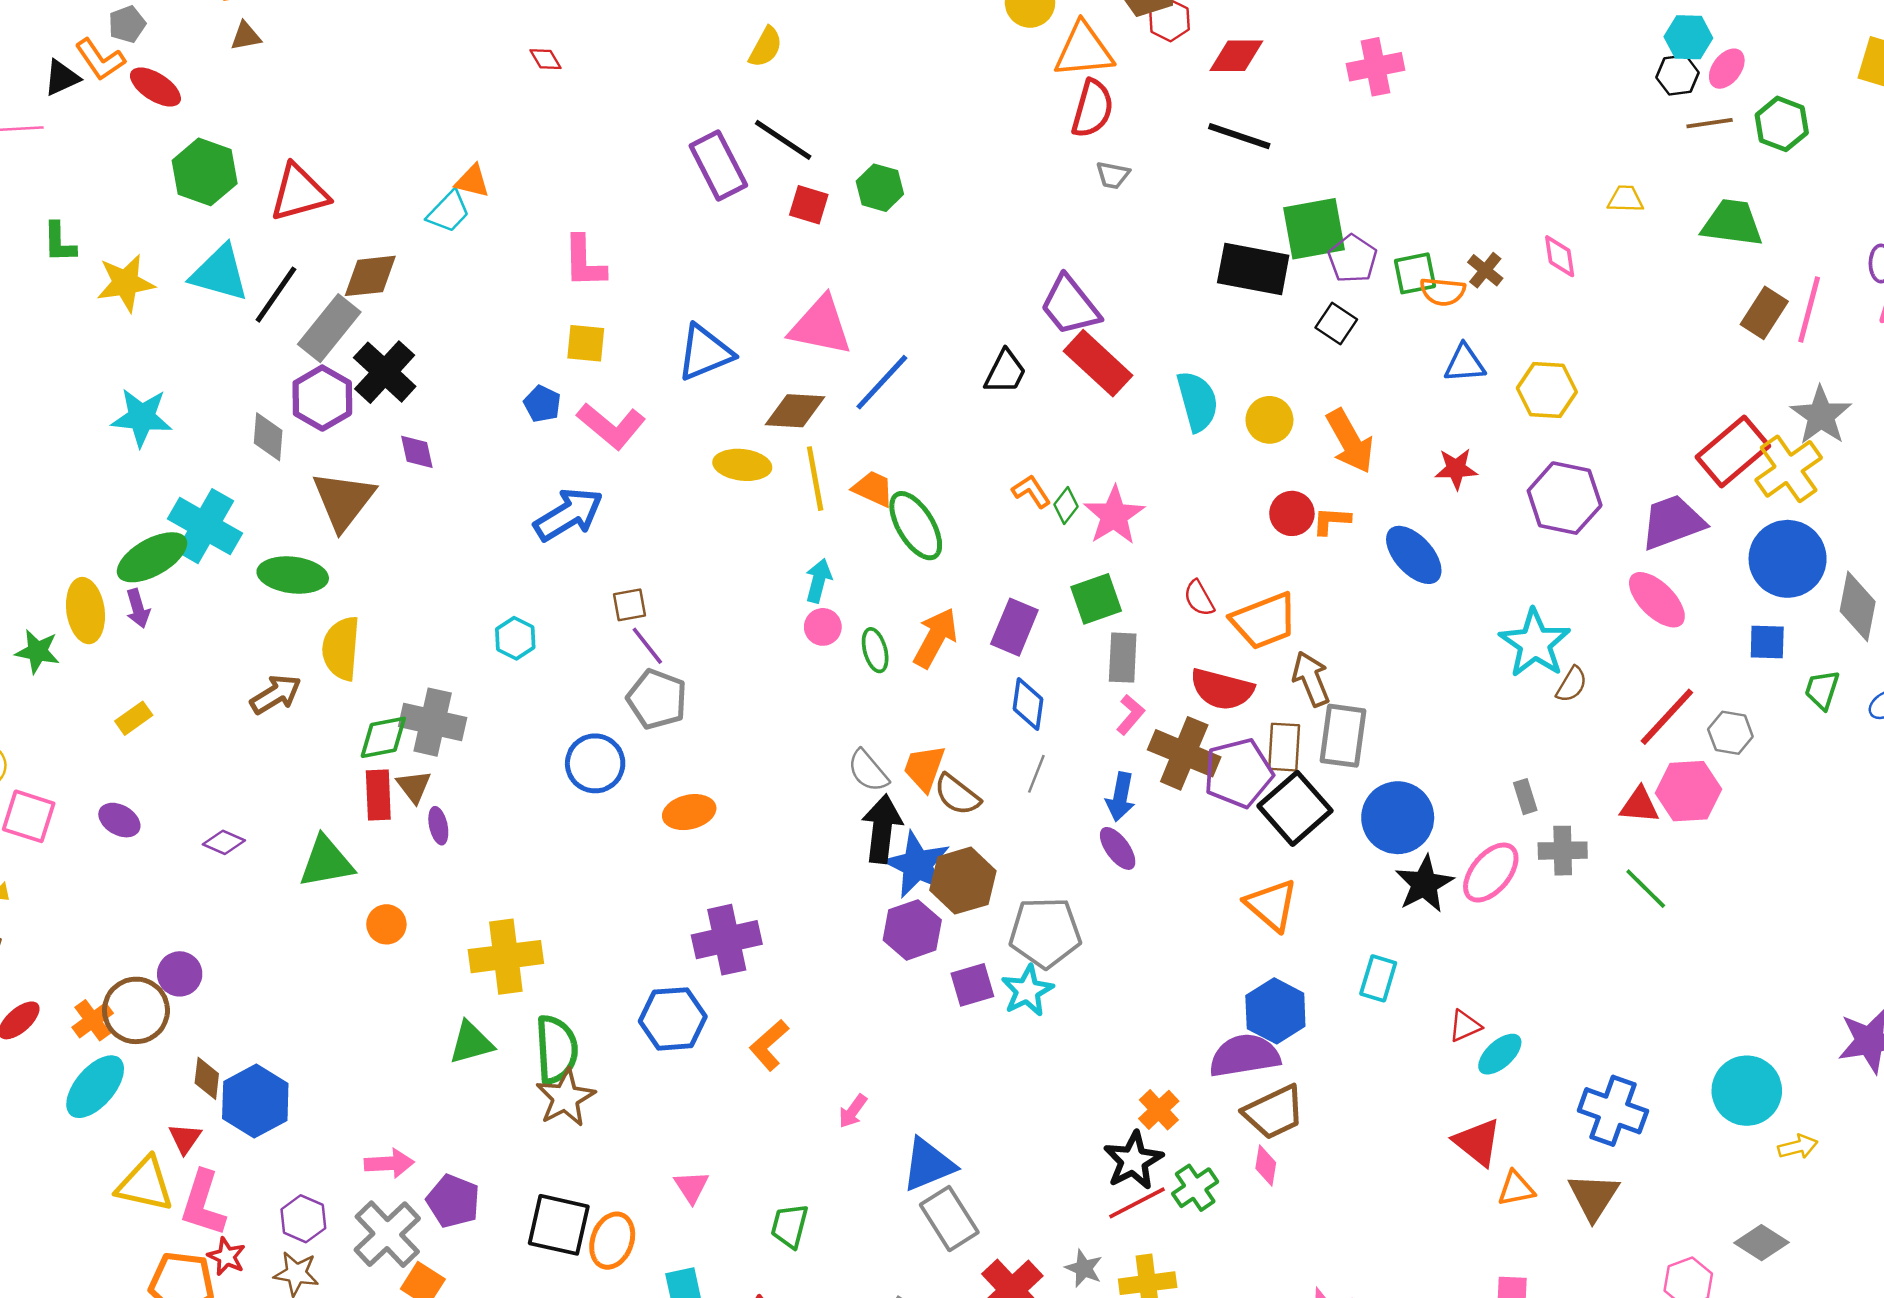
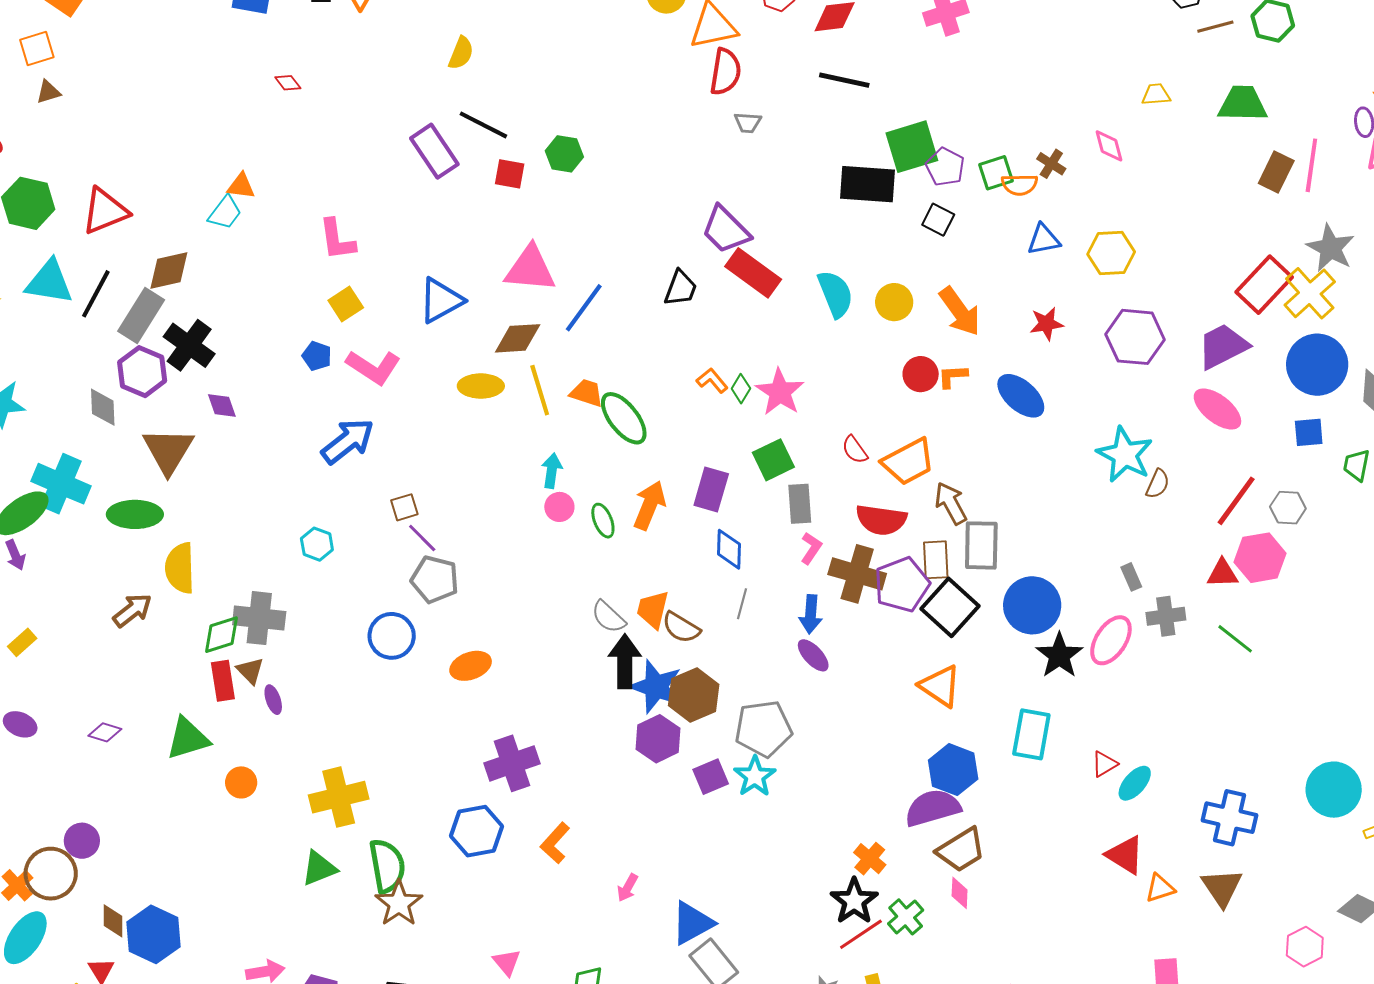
yellow square: (586, 343) -> (346, 304), turned -32
cyan rectangle: (1378, 978) -> (1031, 734), size x1.4

